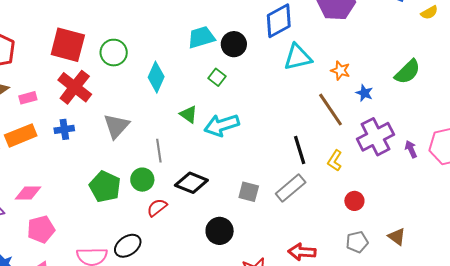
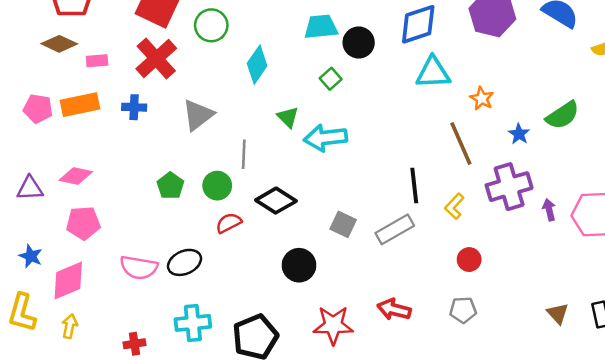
blue star: (364, 93) -> (519, 134), moved
green pentagon: (105, 187) -> (170, 186), size x0.7
brown triangle: (397, 237) -> (558, 313), moved

